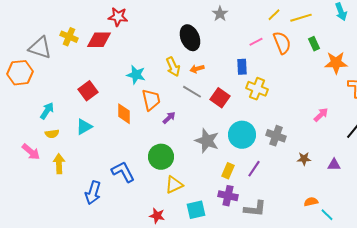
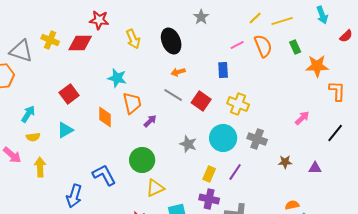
yellow arrow: (173, 67) -> (133, 39), moved
yellow cross: (257, 89) -> (238, 104), moved
gray star: (207, 141) -> (188, 144), size x0.7

